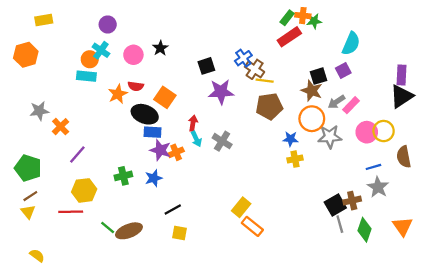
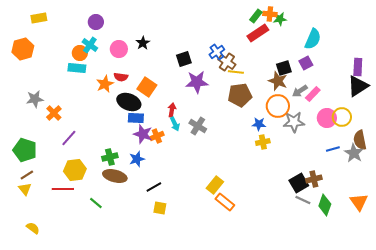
gray star: (378, 187) -> (354, 153), moved
gray line: (340, 224) -> (303, 200), turned -49
brown ellipse: (129, 231) -> (115, 176), moved, turned 35

